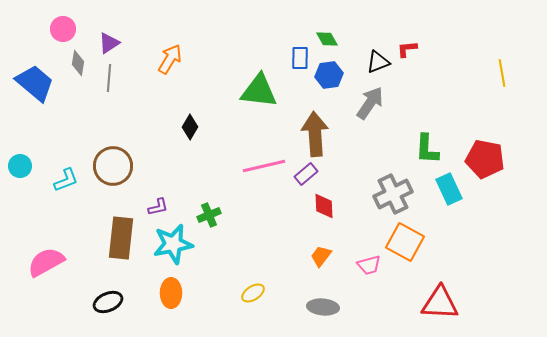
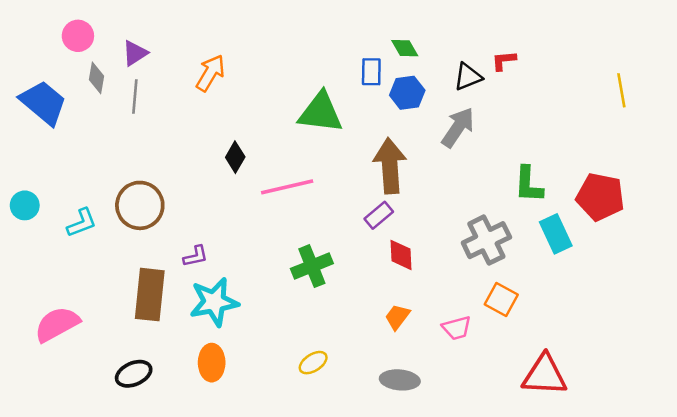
pink line: (264, 166) -> (287, 187), moved
green cross: (209, 215) -> (312, 266), moved, size x1.4
orange square: (405, 242) -> (501, 299), size x0.7

